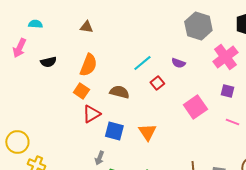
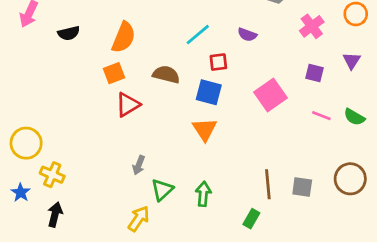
pink cross: (225, 57) -> (312, 26), size x0.7
red square: (157, 83) -> (218, 62), turned 32
orange square: (81, 91) -> (114, 73), turned 35
blue square: (114, 131) -> (209, 92), moved

